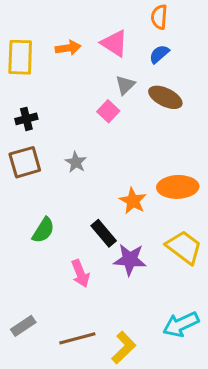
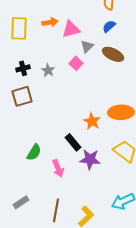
pink triangle: (114, 43) -> (71, 29), moved, turned -48
gray star: (76, 162) -> (48, 70), moved
green semicircle: (43, 230) -> (34, 152), moved
brown line: (77, 338) -> (56, 210), turned -65

